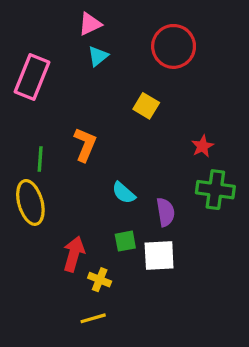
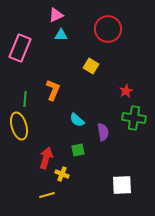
cyan triangle: (98, 56) -> (61, 35), turned 40
white square: (159, 256) -> (122, 185), moved
yellow line: (93, 318) -> (47, 195), moved

